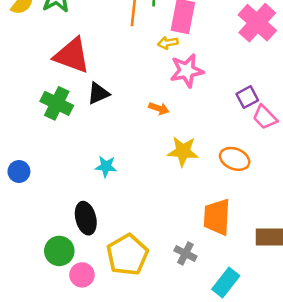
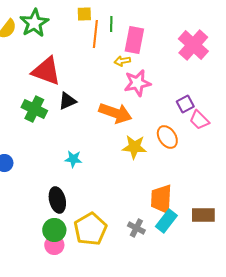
orange arrow: (159, 108) -> (115, 113), size x2.0
orange ellipse: (235, 159) -> (167, 137), moved, turned 35
green circle: (59, 251) -> (54, 230), moved
cyan rectangle: (226, 282) -> (166, 221), moved

